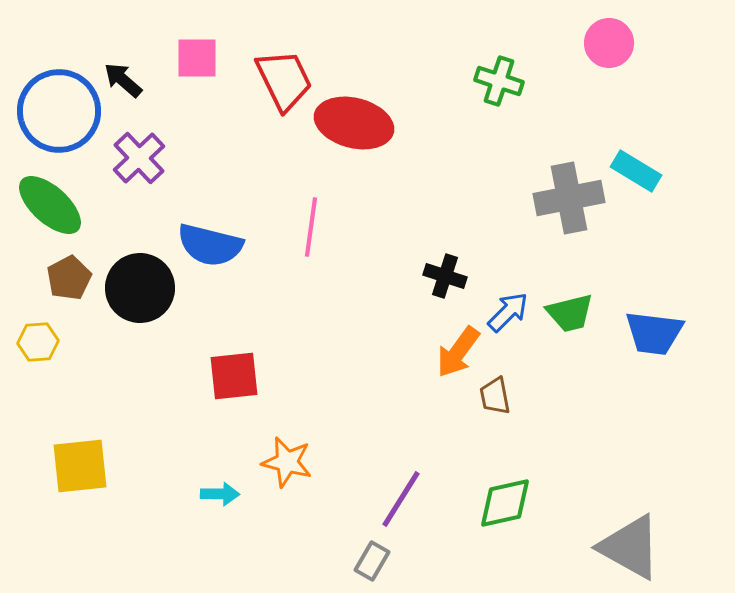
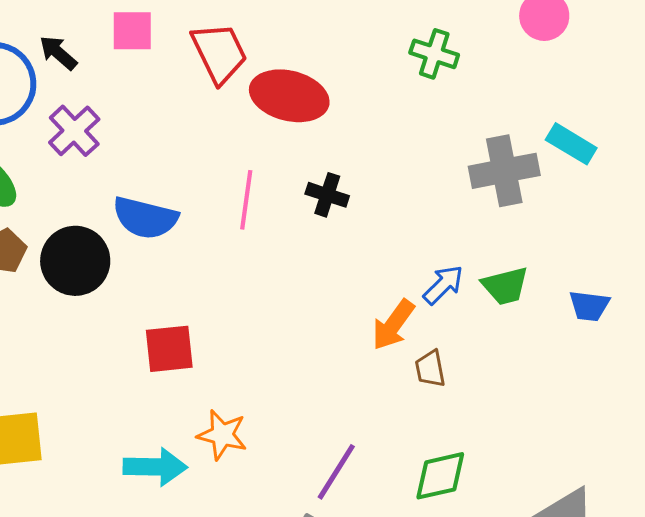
black cross: (445, 276) -> (327, 195), moved
blue trapezoid: (654, 333) -> (589, 306), size x0.7
cyan arrow: (220, 494) -> (155, 467), size x1.6

